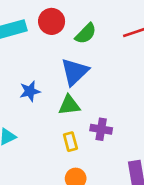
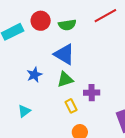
green semicircle: (86, 34) -> (67, 25), turned 48
blue triangle: (75, 72) -> (64, 54), turned -35

